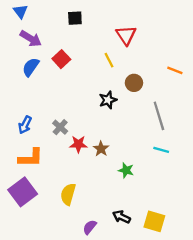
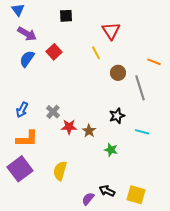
black star: (108, 100) -> (117, 116), moved
gray line: (159, 116) -> (140, 88), moved
purple semicircle: (90, 227) -> (88, 199), moved

